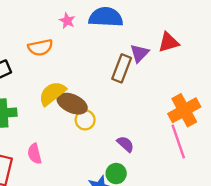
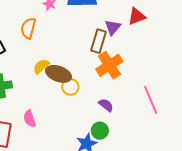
orange semicircle: (40, 47) -> (28, 28), turned 120
yellow semicircle: (52, 93) -> (41, 66), size x0.7
orange cross: (184, 110) -> (109, 65), moved

